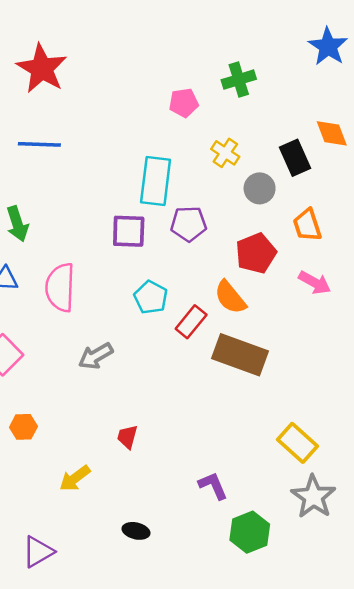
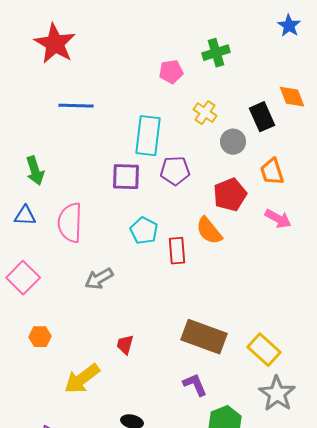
blue star: (328, 46) -> (289, 26), size x0.7
blue line: (39, 144) -> (76, 106), moved
red rectangle: (191, 322) -> (177, 251), turned -44
brown rectangle: (240, 355) -> (204, 337), moved
yellow arrow: (75, 478) -> (82, 379), size x1.4

